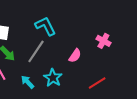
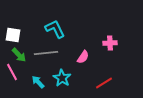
pink cross: (103, 41) -> (110, 43), turned -32
gray line: (36, 51) -> (46, 53), turned 50

